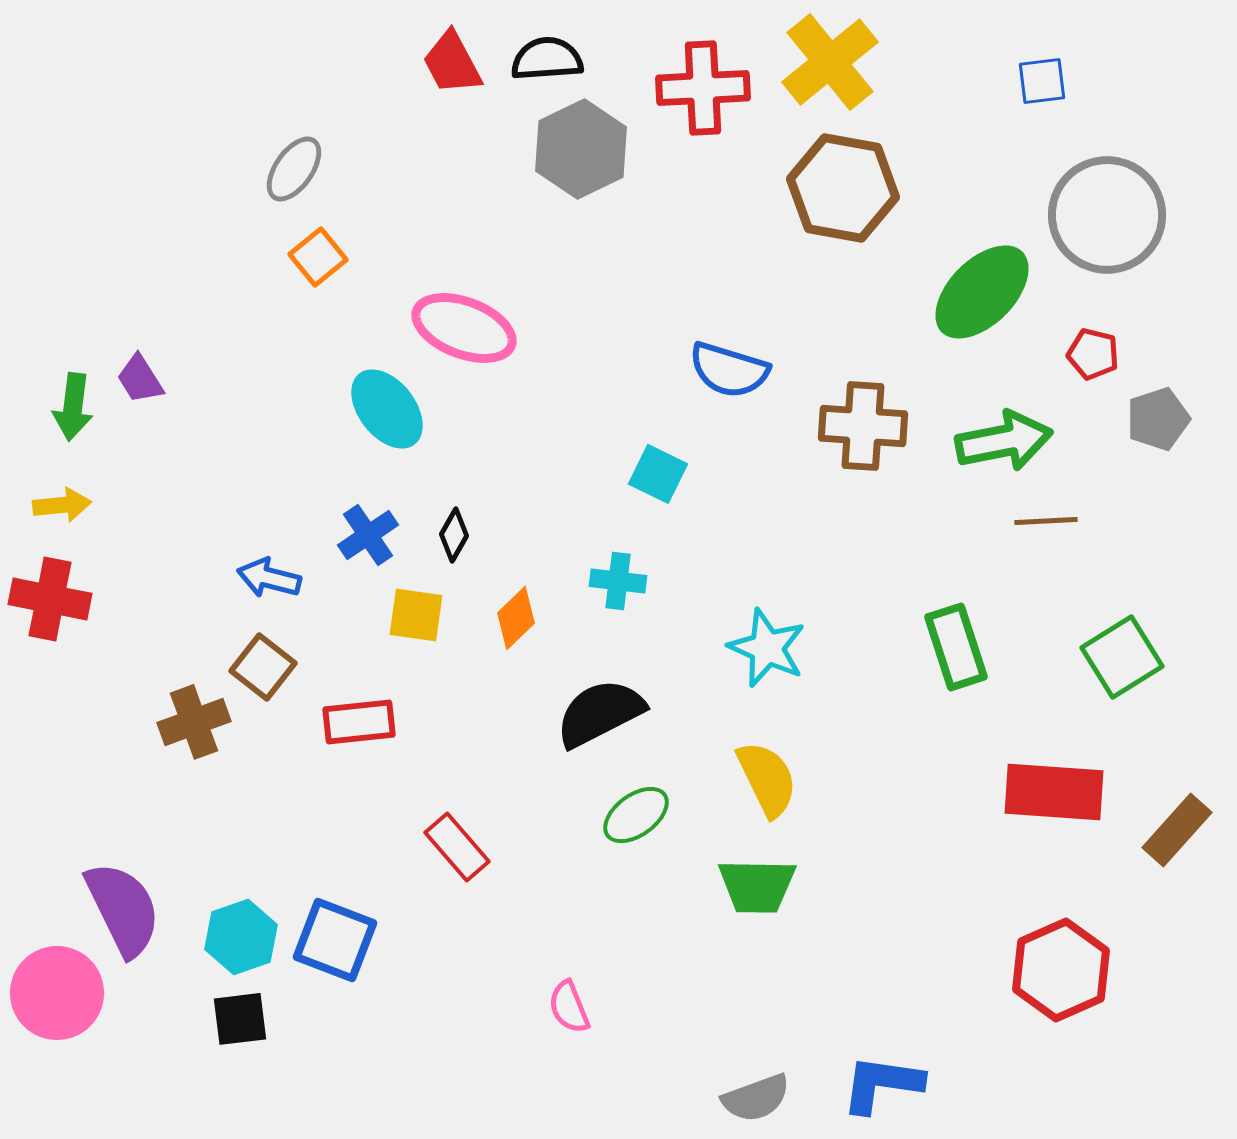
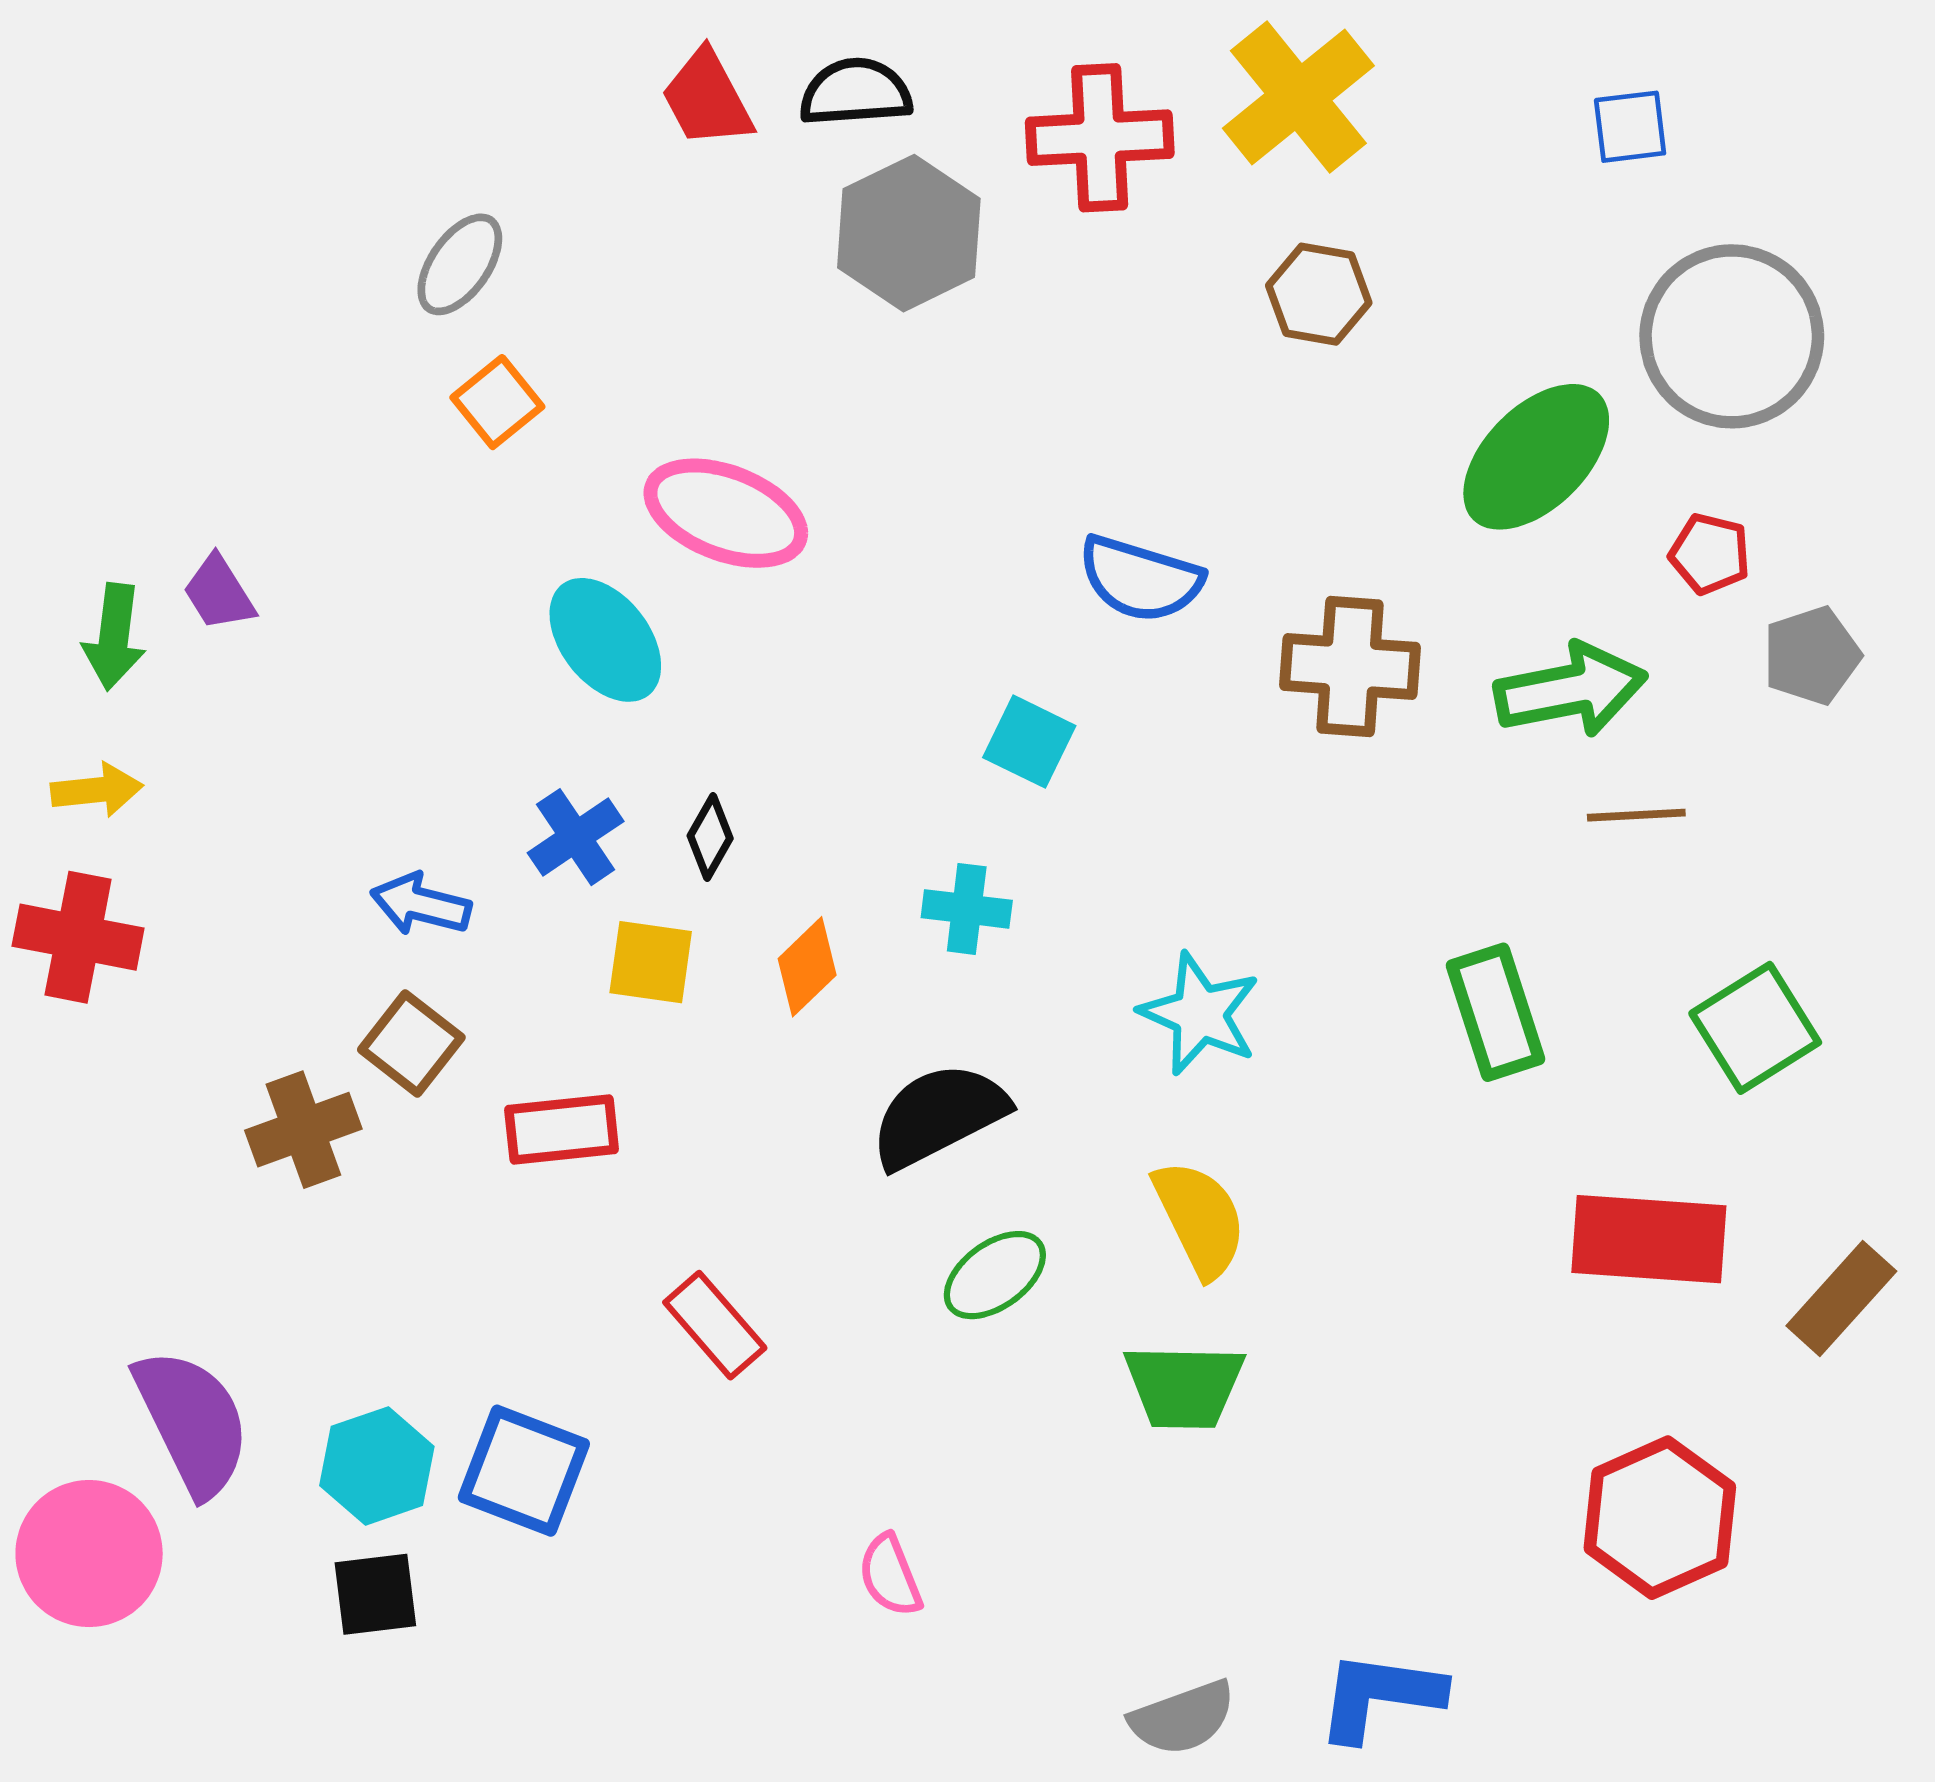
brown hexagon: (843, 188) -> (1319, 294), size x0.6

